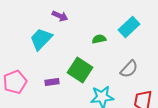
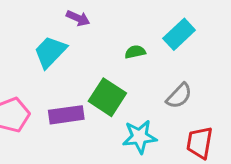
purple rectangle: (52, 82) -> (66, 115), size x1.6

